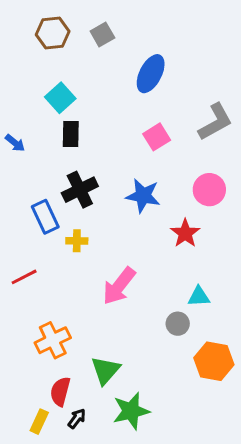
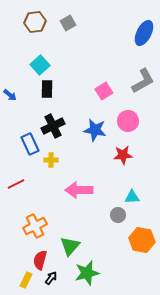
blue ellipse: (151, 74) -> (144, 33), moved
pink circle: (209, 190) -> (128, 121), moved
red star: (185, 233) -> (123, 155), turned 30
pink arrow: (119, 286) -> (79, 190), turned 52

